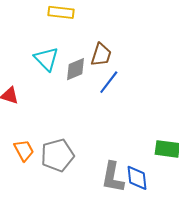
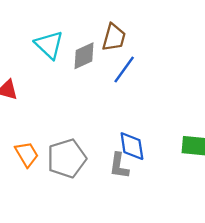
gray L-shape: (113, 177) -> (119, 166), moved, size x0.7
blue diamond: (137, 178) -> (132, 146), moved

